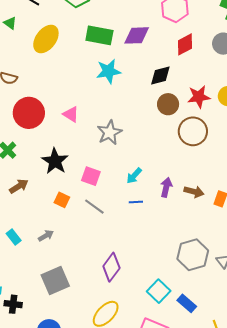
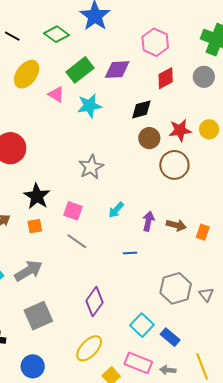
green rectangle: (99, 35) -> (80, 70), turned -48
pink triangle: (71, 114) -> (56, 94), moved
orange square: (62, 200) -> (35, 226), moved, turned -35
blue line: (136, 202) -> (130, 253), moved
gray arrow: (46, 236) -> (29, 271), size x1.8

